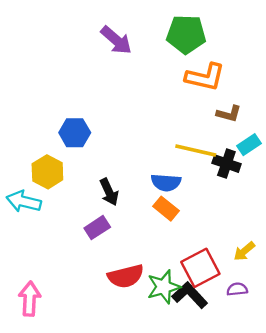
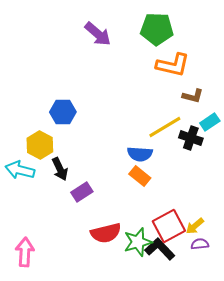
yellow line: (196, 150) -> (165, 127), turned -44
black arrow: (109, 192) -> (60, 169), moved
yellow arrow: (244, 251) -> (195, 226), moved

